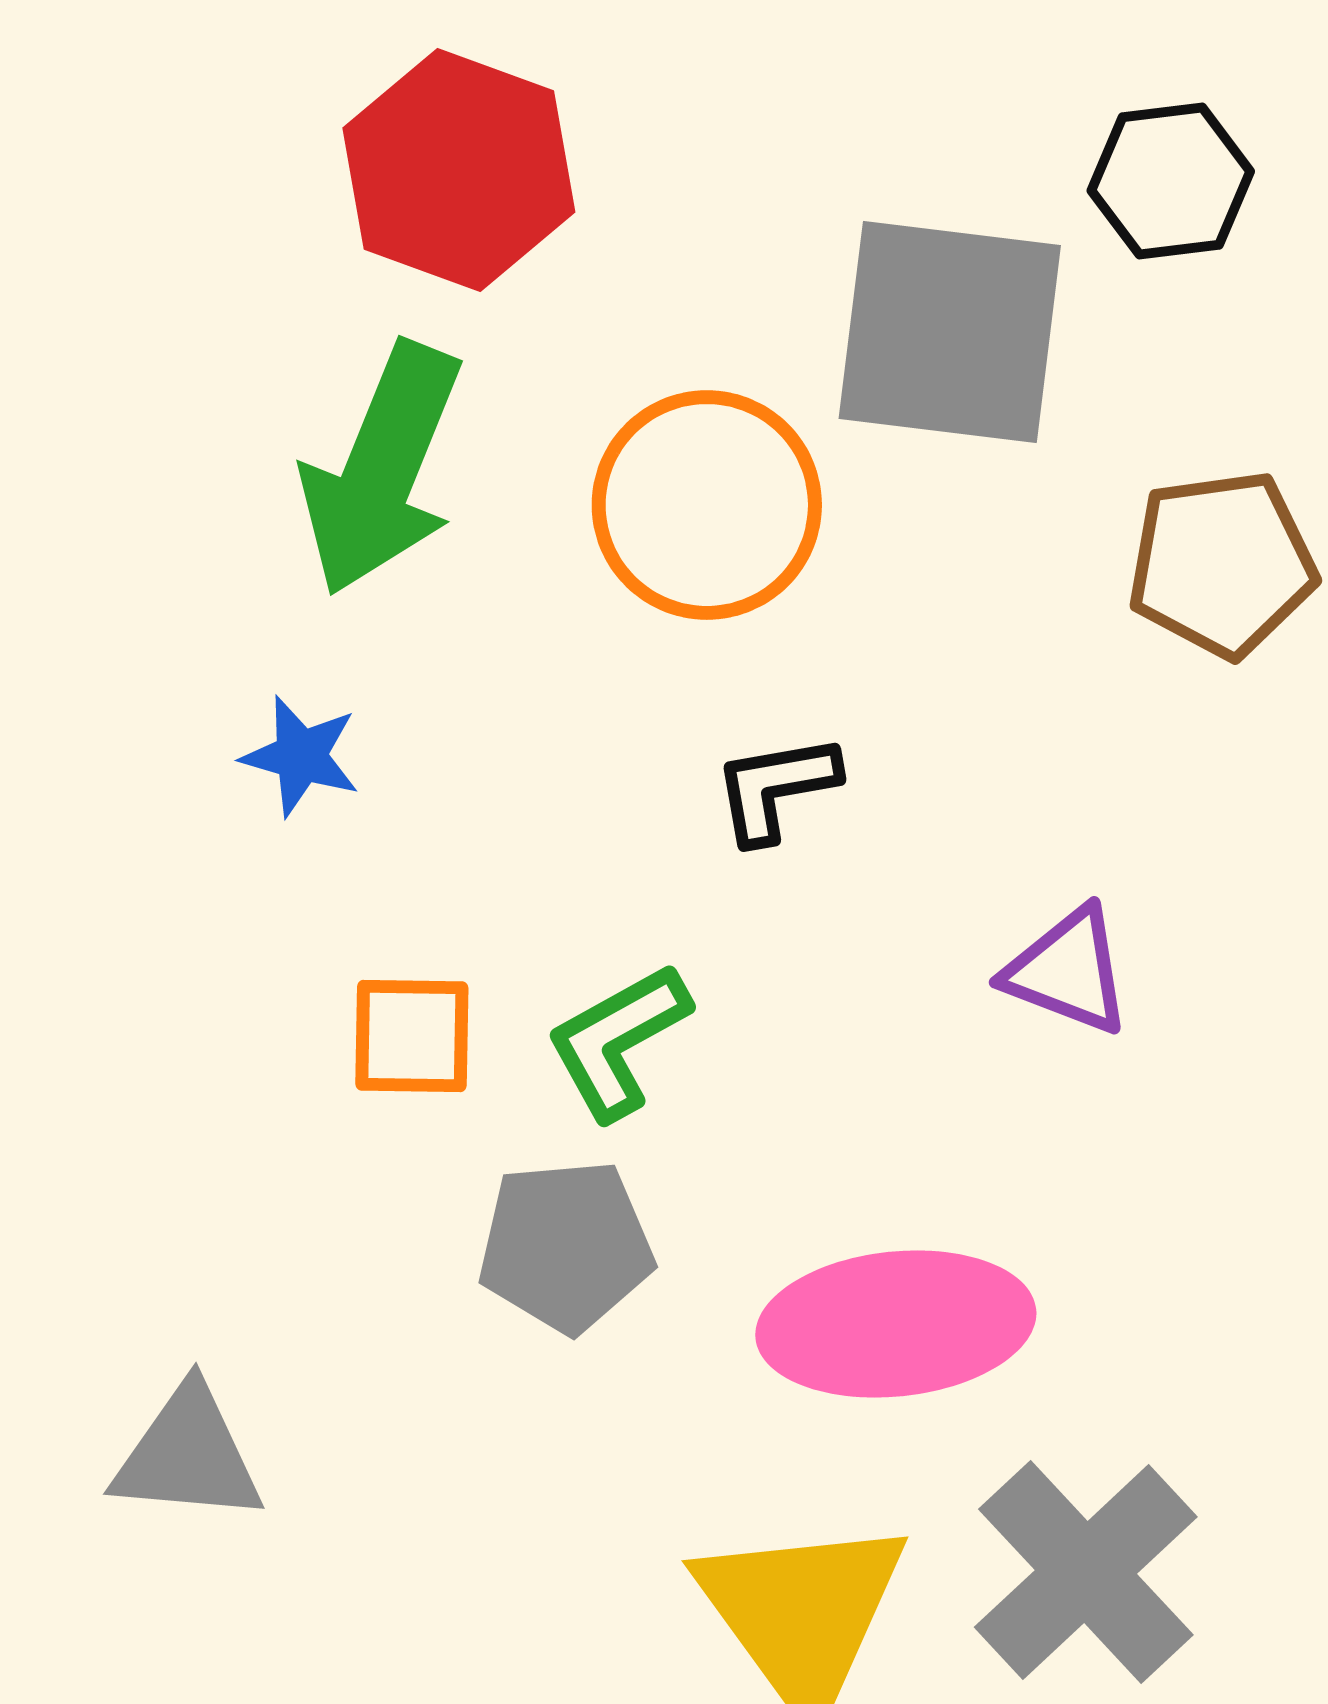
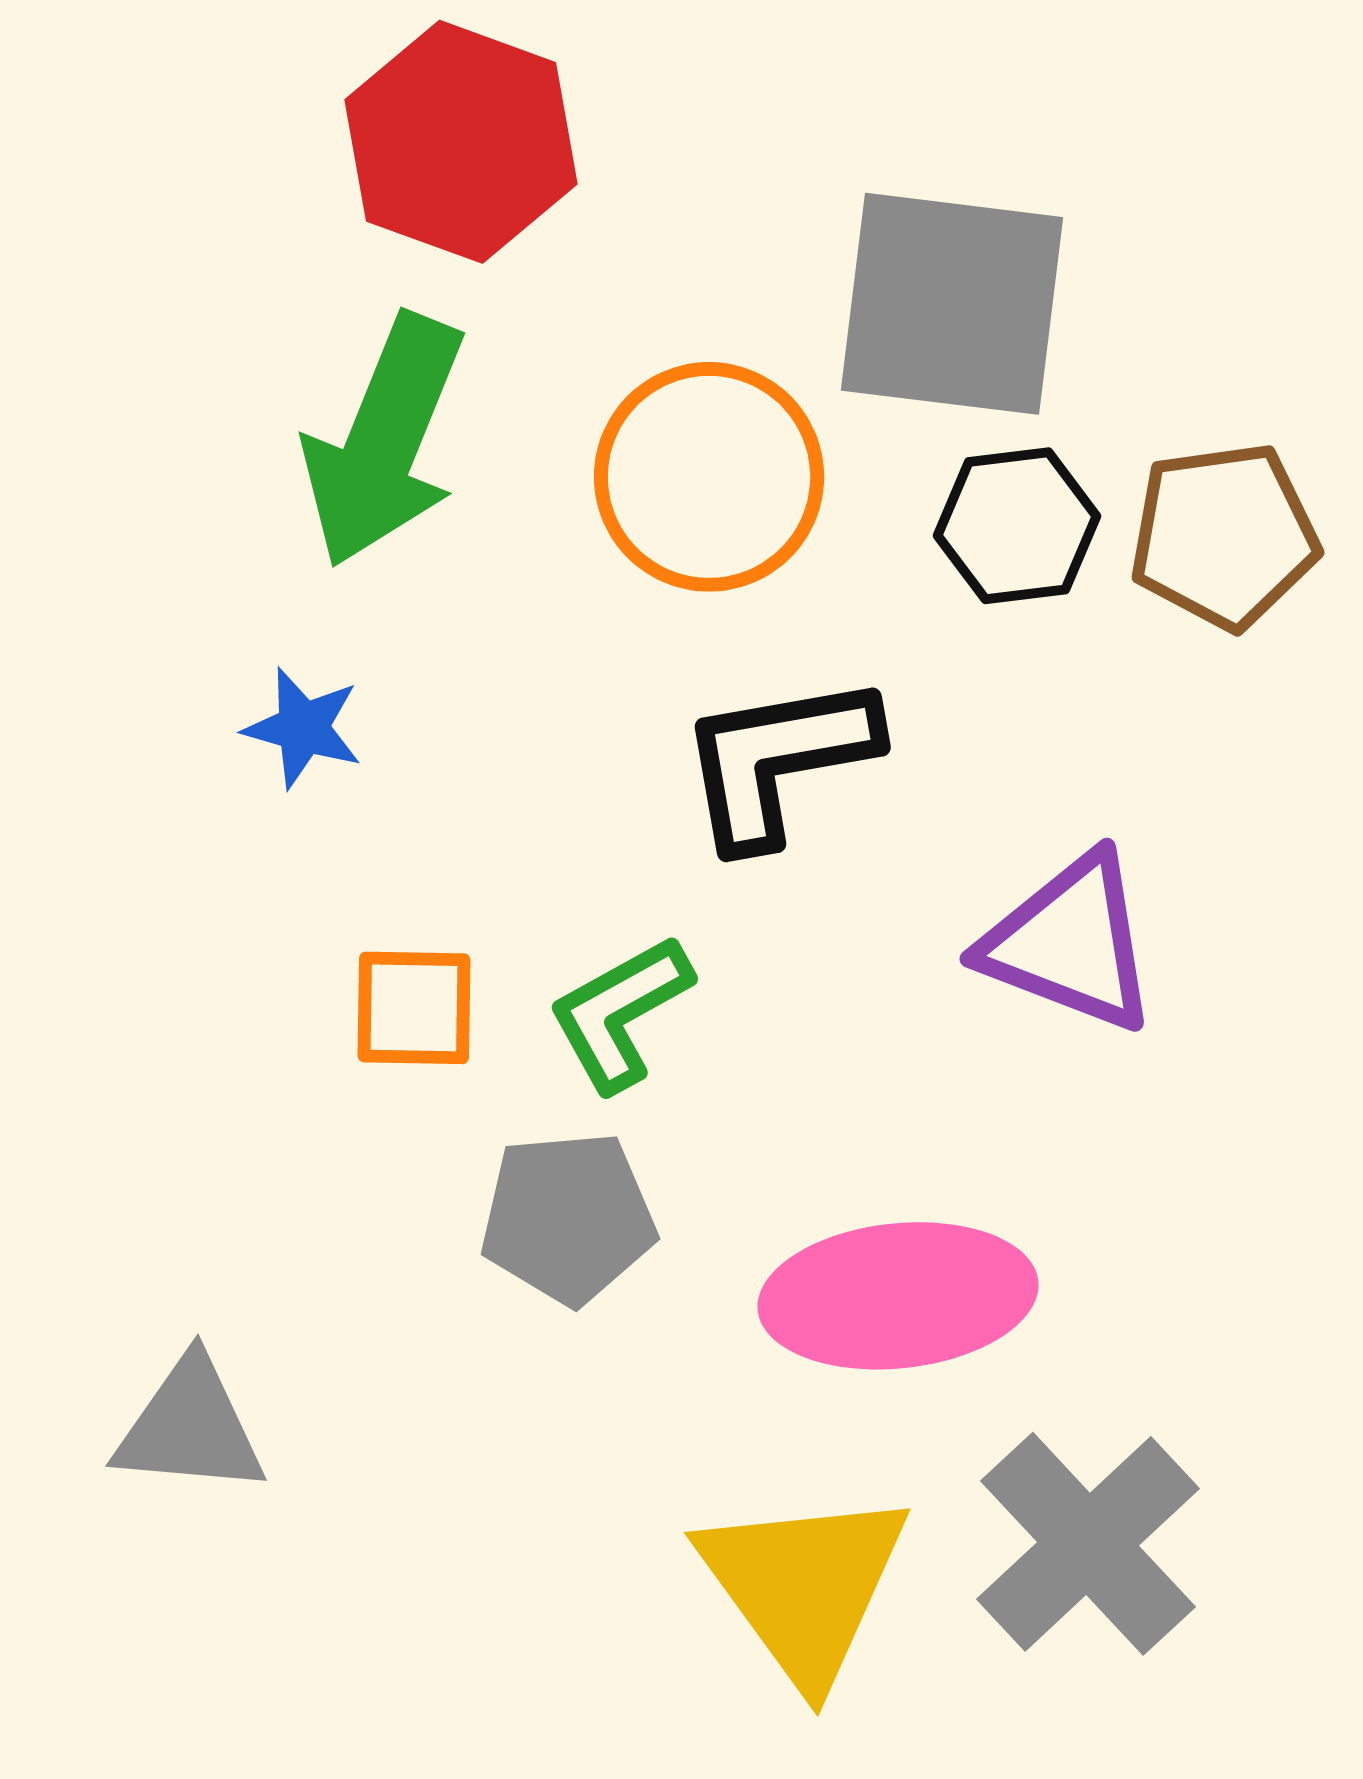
black hexagon: (1171, 181) -> (1017, 526), moved
black L-shape: (776, 788) -> (778, 760), size x1.6
purple triangle: (1068, 971) -> (1070, 943), size x1.4

